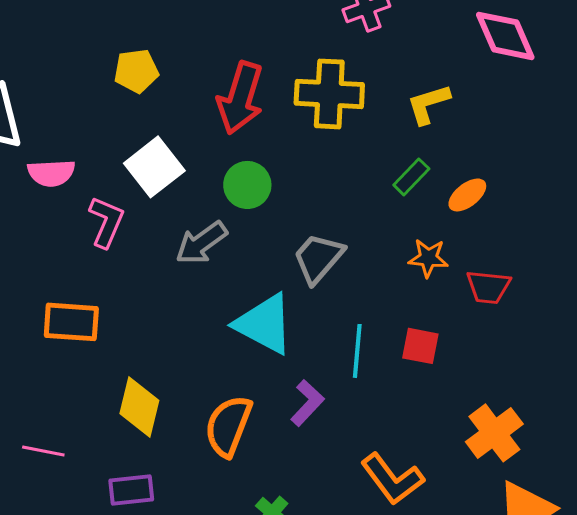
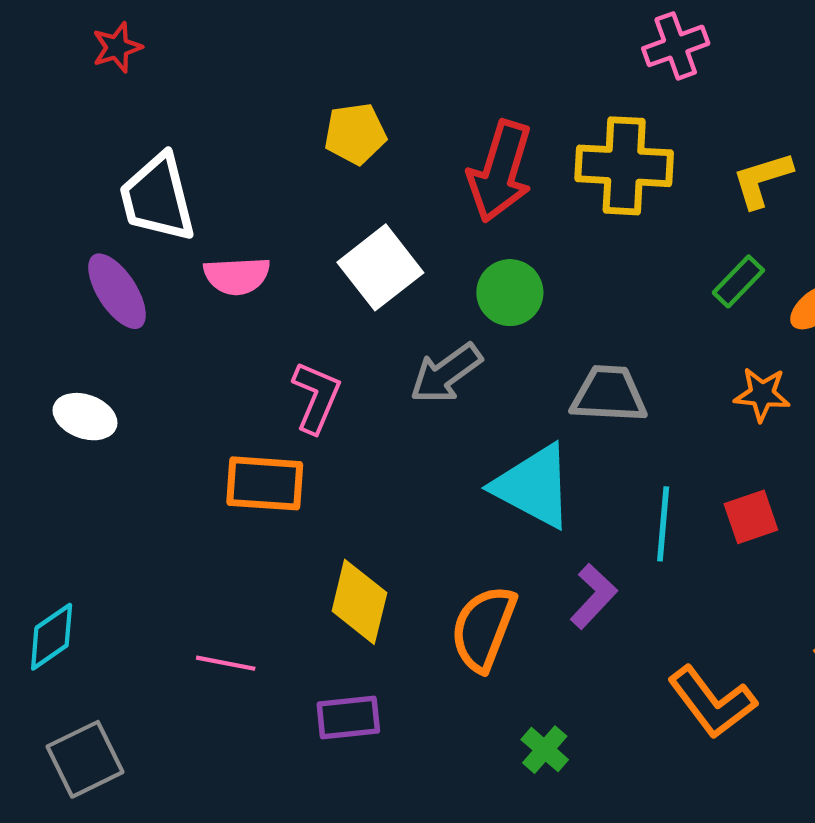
pink L-shape: (106, 222) -> (316, 397), moved
gray trapezoid: (318, 258) -> (609, 394), turned 52
red square: (420, 346) -> (751, 517), turned -30

